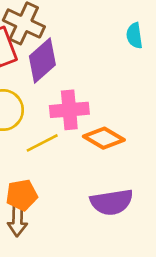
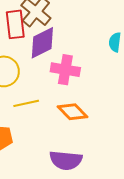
pink cross: (69, 110) -> (65, 70), moved

